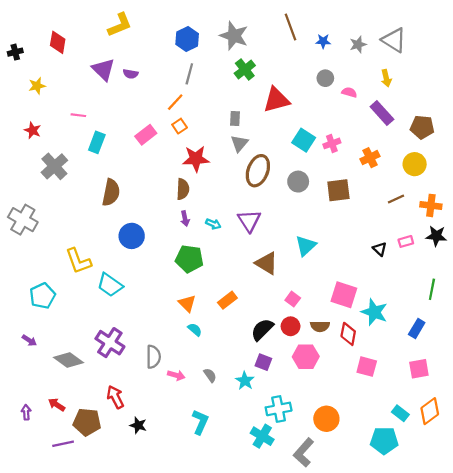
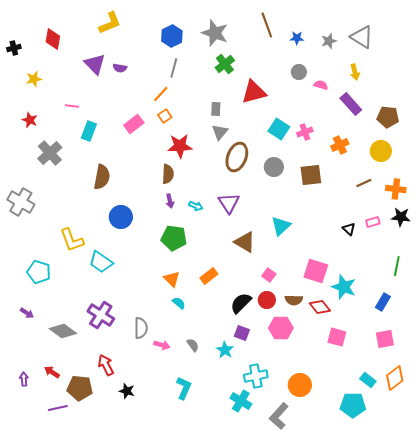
cyan pentagon: (42, 296) -> (39, 272), turned -30
red diamond: (348, 334) -> (320, 307), turned -50

